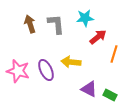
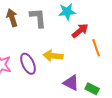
orange line: (114, 54) -> (96, 48), turned -36

